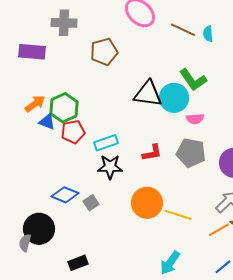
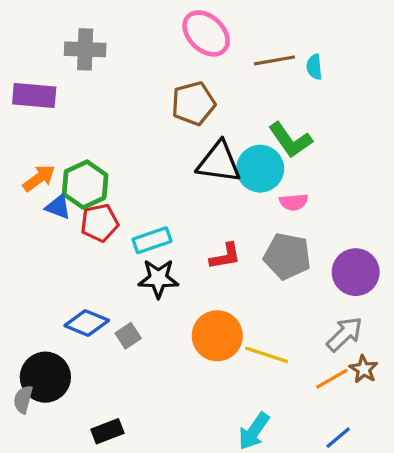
brown line: (183, 30) -> (275, 60), turned -35
brown pentagon: (104, 52) -> (193, 103), moved

